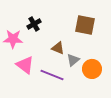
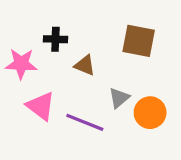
black cross: (34, 24) -> (55, 39), turned 32
brown triangle: (58, 48) -> (85, 65), moved

